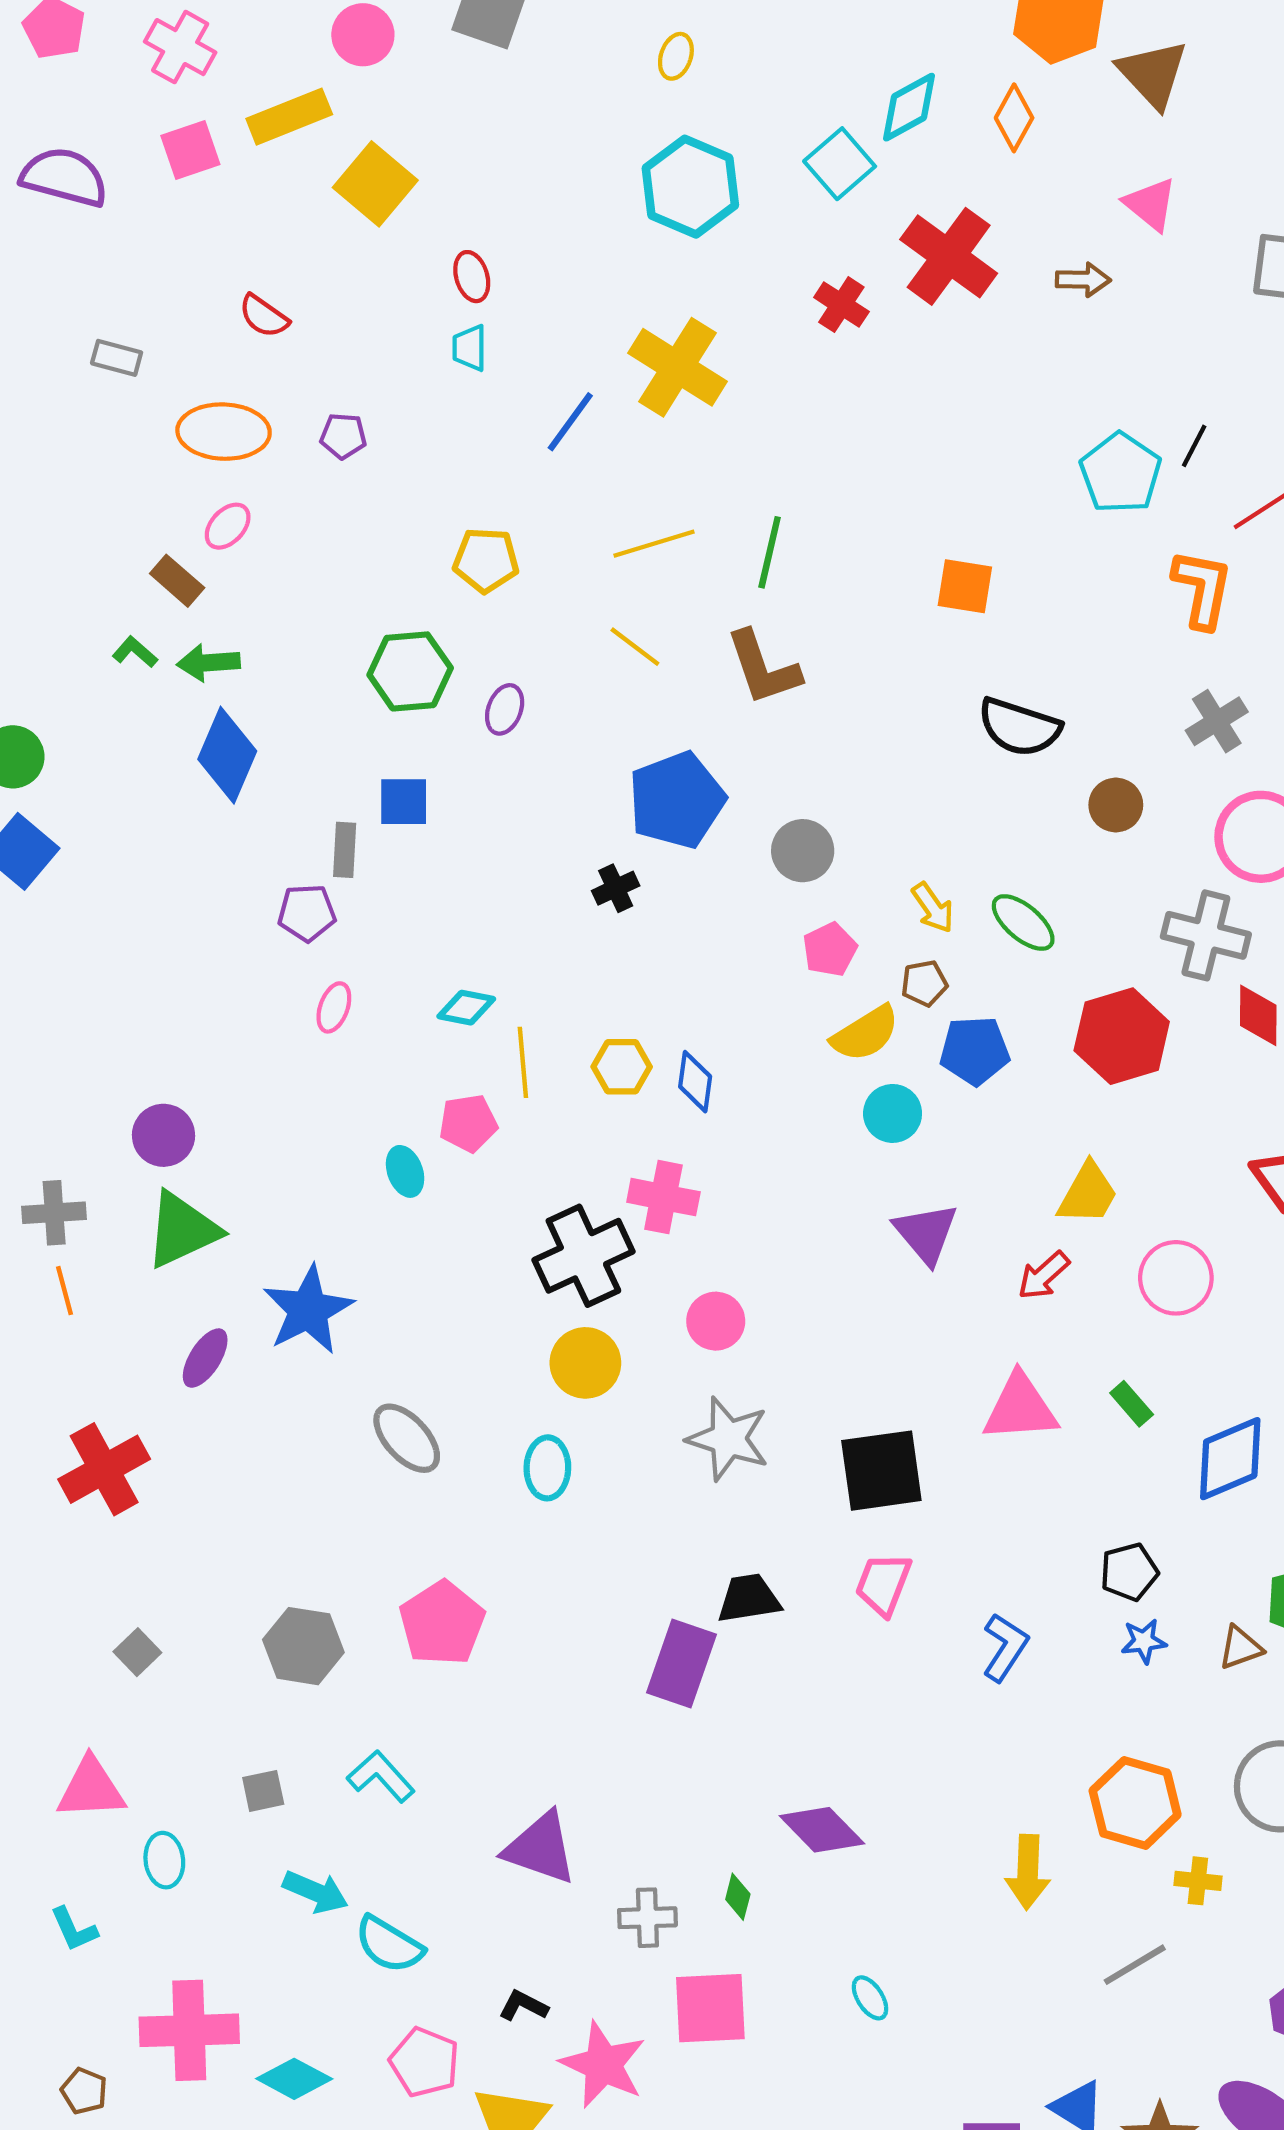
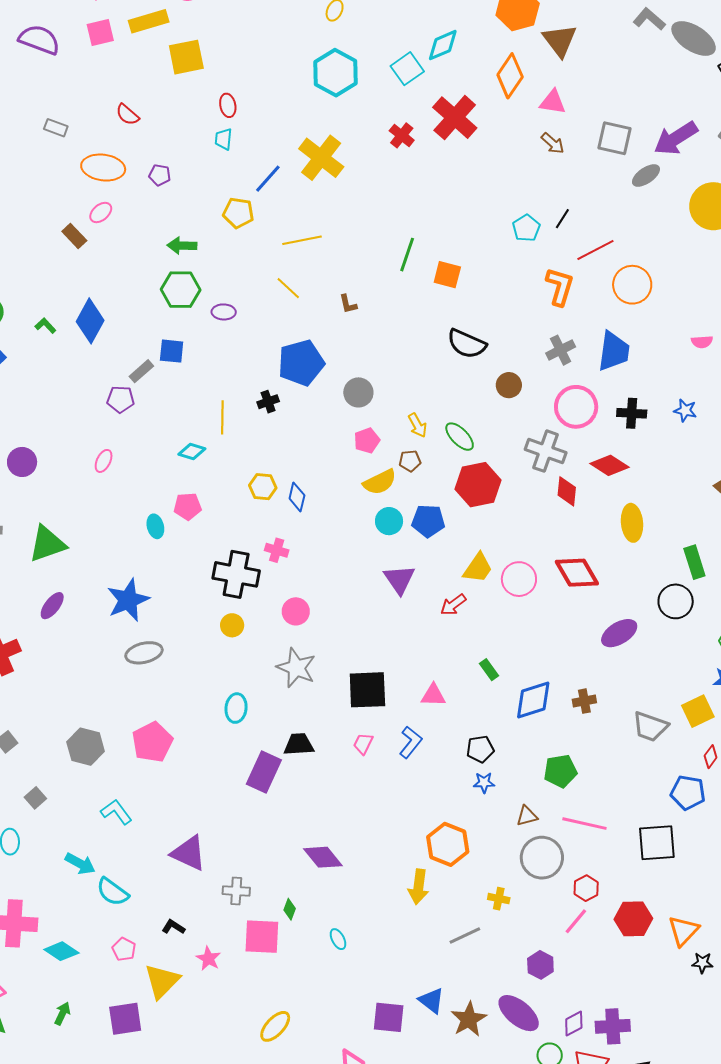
orange diamond: (1014, 118) -> (510, 76), moved, size x1.4
yellow square: (375, 184) -> (186, 57), turned 33
pink triangle: (1150, 204) -> (553, 102), turned -36
brown arrow: (1083, 280) -> (553, 143), moved, turned 35
cyan pentagon: (1121, 473) -> (526, 228), size x0.7
green line: (770, 552) -> (407, 255), moved
yellow pentagon: (486, 560) -> (238, 213), moved
green L-shape: (135, 652) -> (45, 326), moved
green arrow: (208, 663) -> (182, 246), moved
brown L-shape: (763, 668) -> (348, 304), size x0.5
purple ellipse: (505, 709) -> (224, 312), turned 65
gray rectangle: (345, 850) -> (141, 371), turned 40
pink ellipse: (334, 1007) -> (104, 461), moved
red hexagon: (1122, 1036) -> (478, 485), moved
blue pentagon: (975, 1051) -> (428, 521), moved
yellow line: (523, 1062) -> (222, 417), moved
purple circle: (164, 1135) -> (22, 462), moved
pink cross: (663, 1197) -> (277, 550), size x0.7
black cross: (583, 1256) -> (236, 574), turned 30
pink circle: (1176, 1278) -> (519, 579), moved
blue star: (308, 1310) -> (128, 600), moved
yellow circle: (585, 1363) -> (232, 625), size x0.7
pink triangle: (1020, 1408) -> (433, 695), moved, size x0.7
gray ellipse: (407, 1438) -> (144, 653), turned -66
cyan ellipse: (547, 1468) -> (236, 708), moved
pink trapezoid: (883, 1584) -> (363, 744), size x0.7
blue L-shape: (1005, 1647) -> (411, 742), moved
brown triangle: (1240, 1648) -> (527, 816), moved
gray square: (263, 1791) -> (35, 798), moved, turned -35
orange hexagon: (1135, 1803) -> (448, 844), moved
green diamond: (738, 1897) -> (290, 909), moved
pink pentagon: (424, 2062) -> (124, 949), size x0.7
pink star: (603, 2065) -> (208, 959), size x0.6

